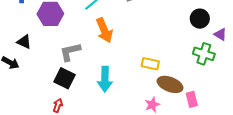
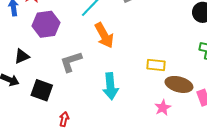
black triangle: (24, 42) -> (22, 56), turned -42
black square: (65, 78) -> (42, 90), moved

